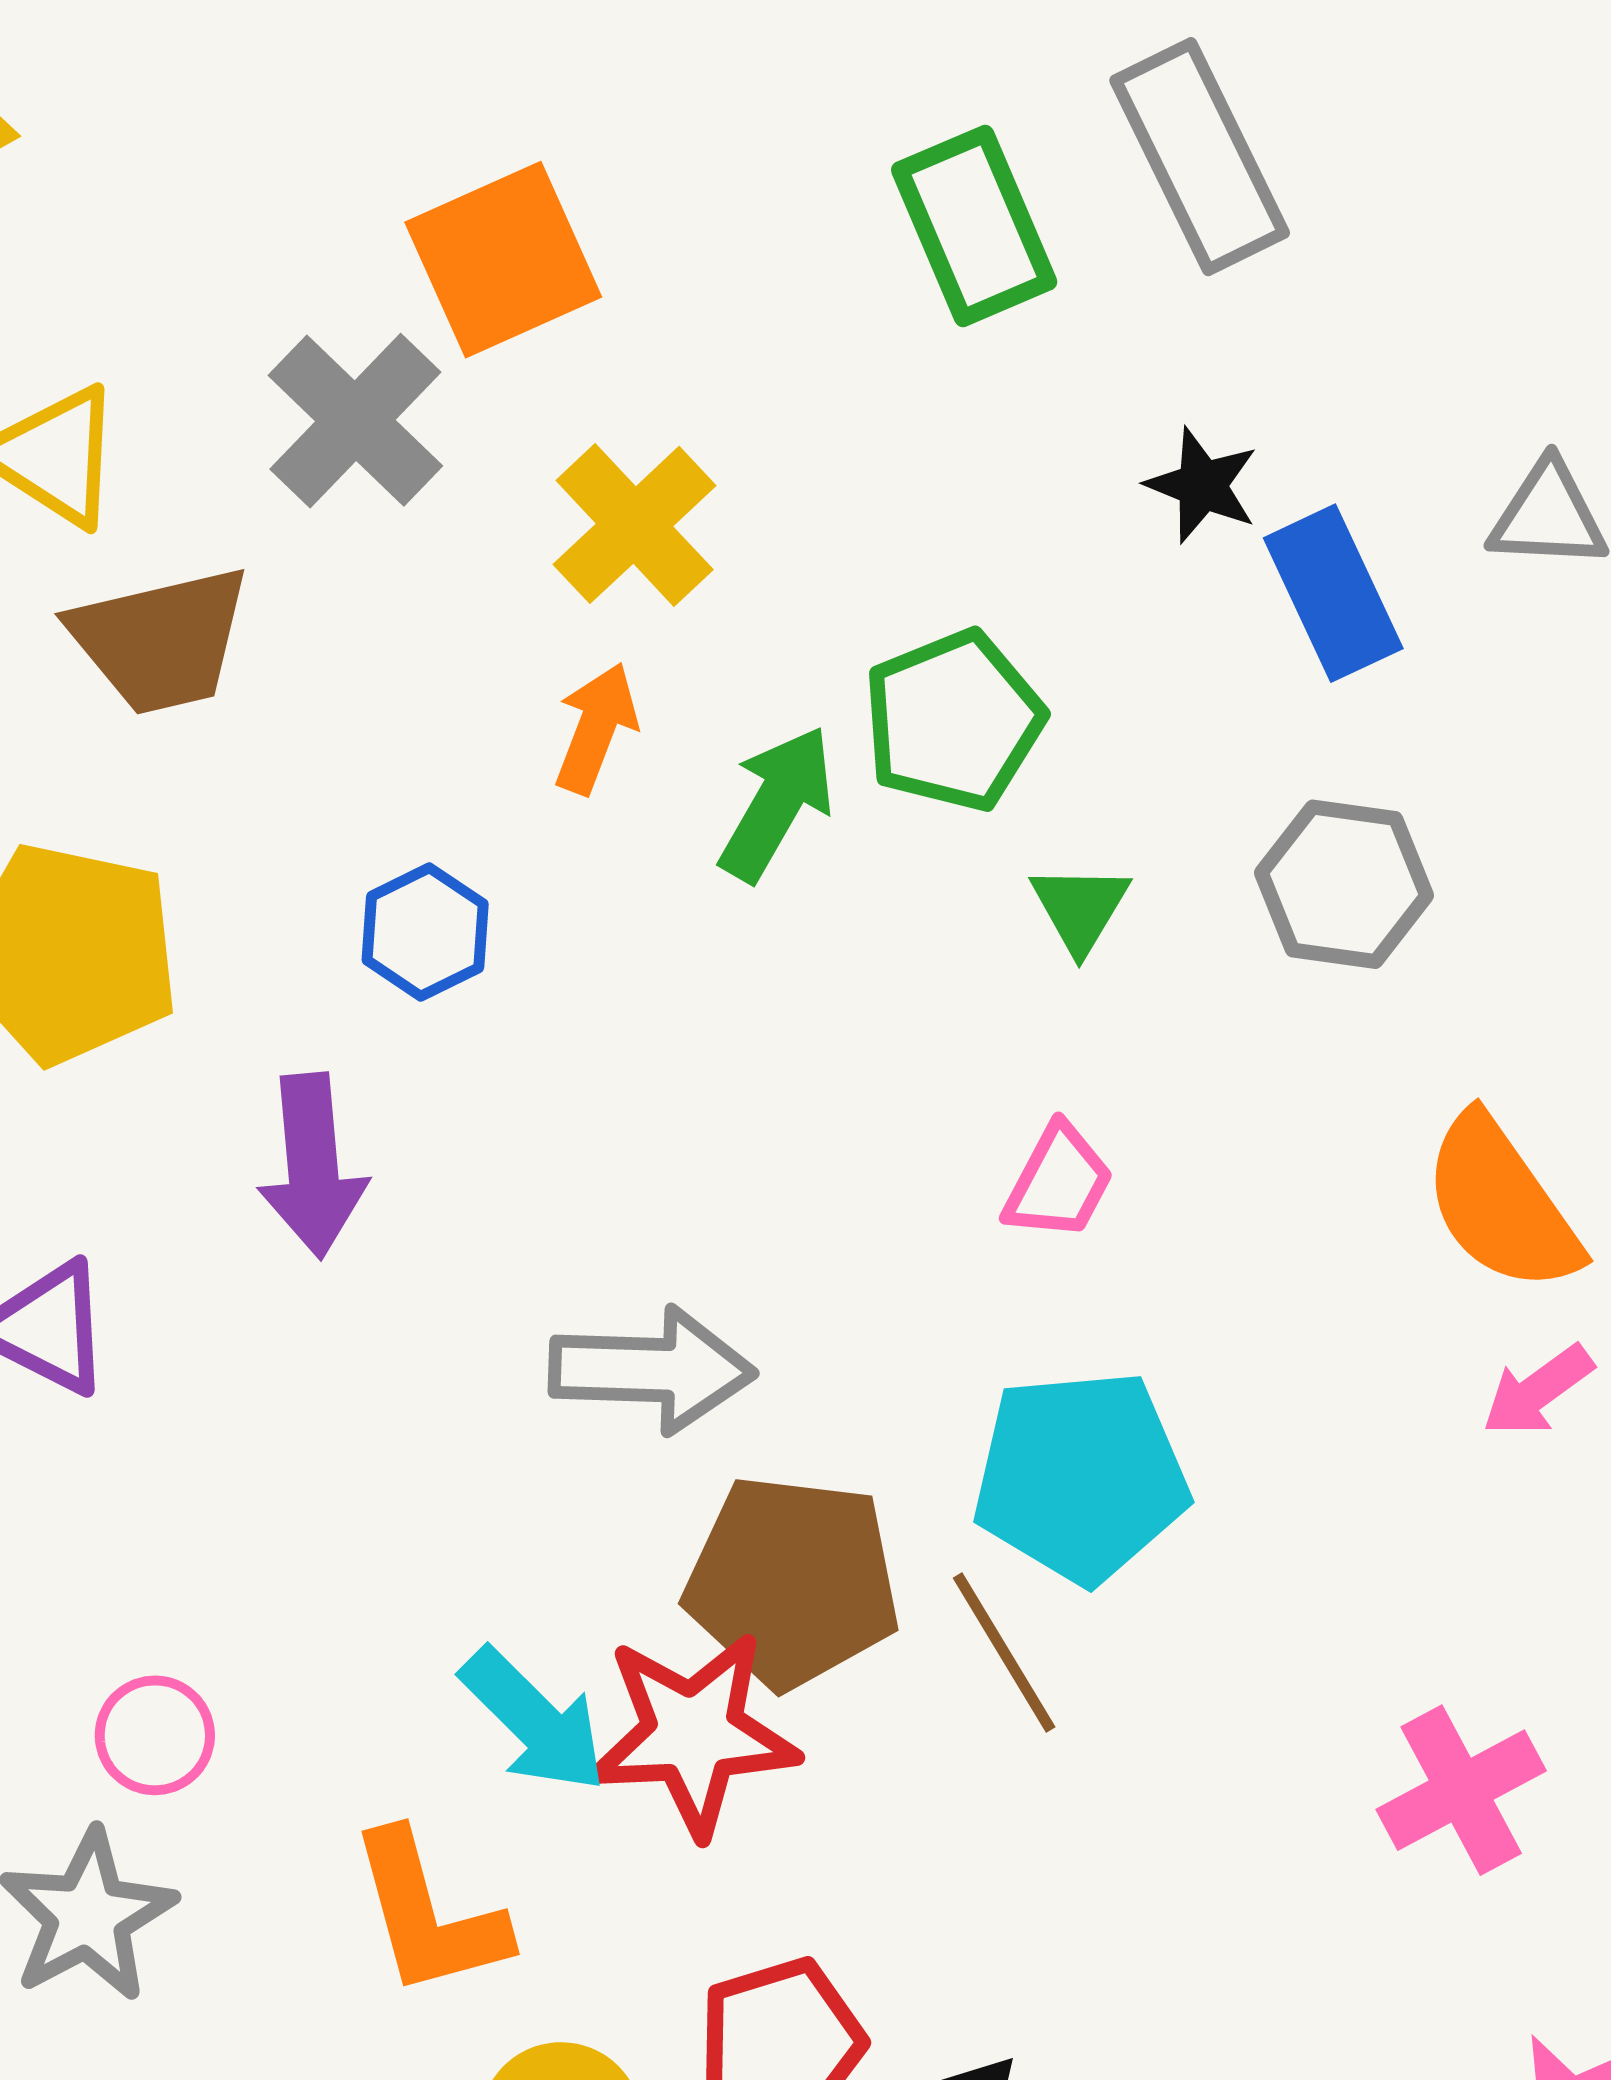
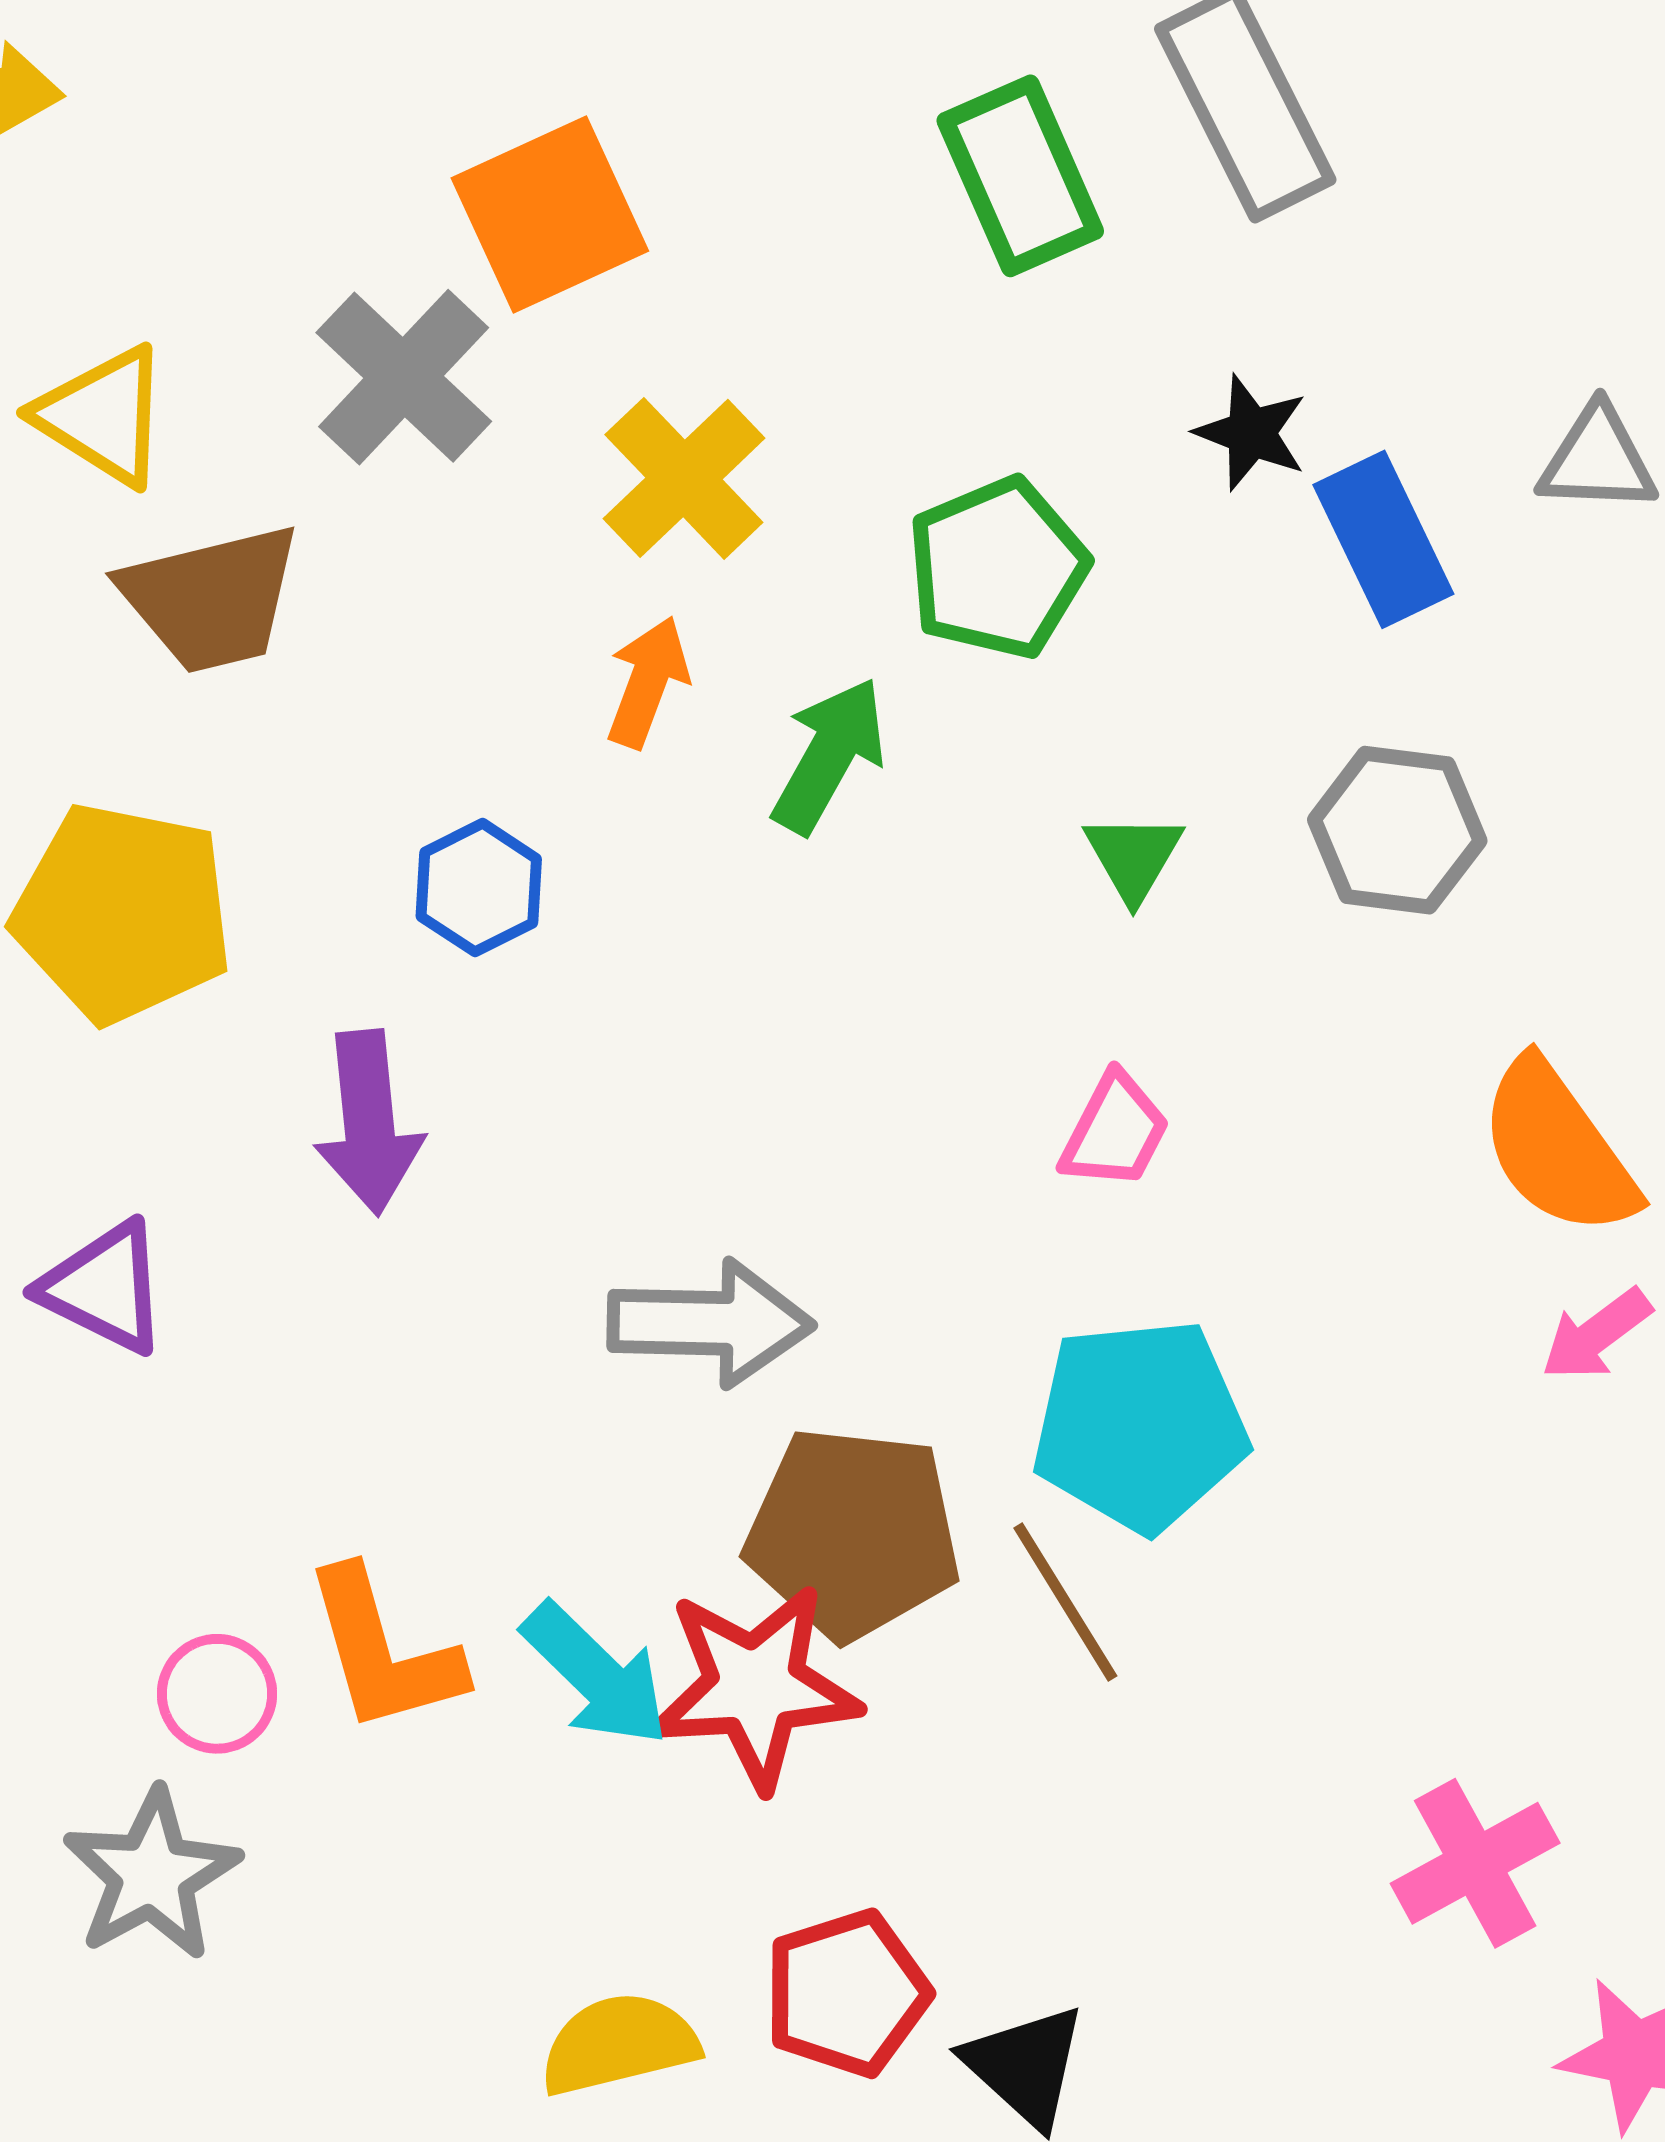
green pentagon: (953, 721) -> (997, 568), moved
pink cross: (1461, 1790) -> (1475, 1863), moved
orange L-shape: (428, 1914) -> (383, 1651), moved

